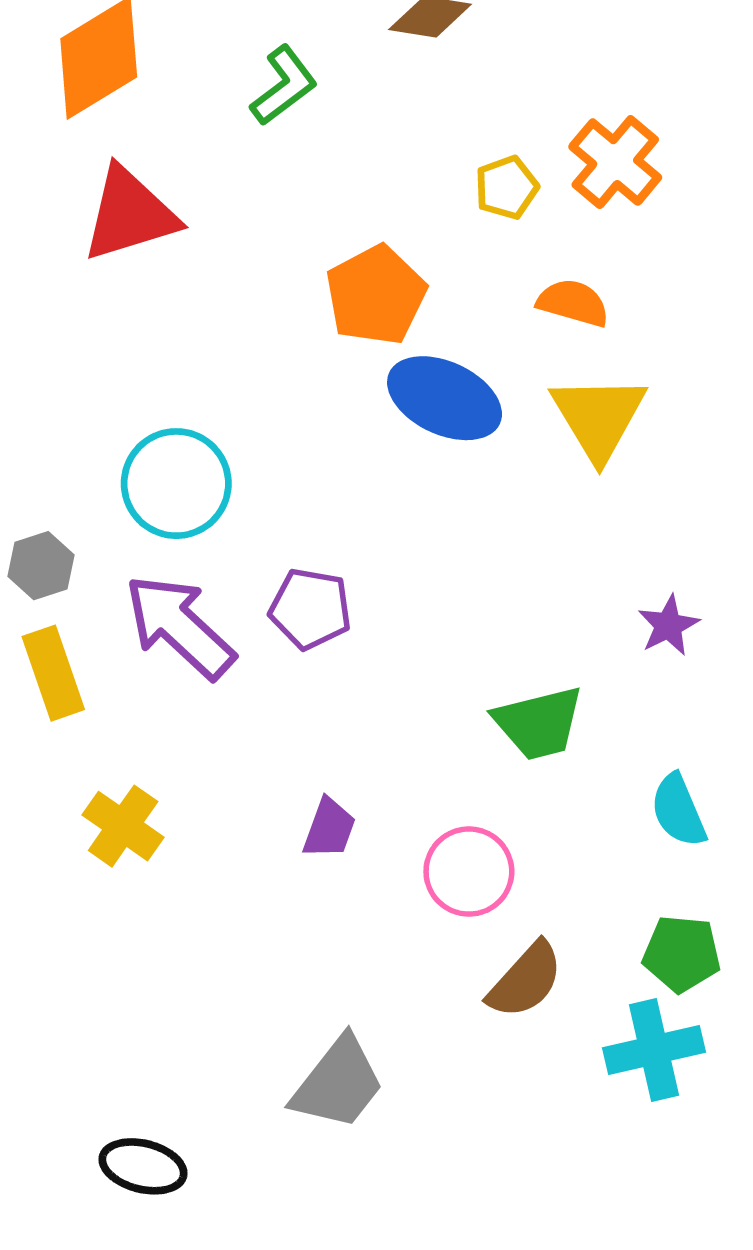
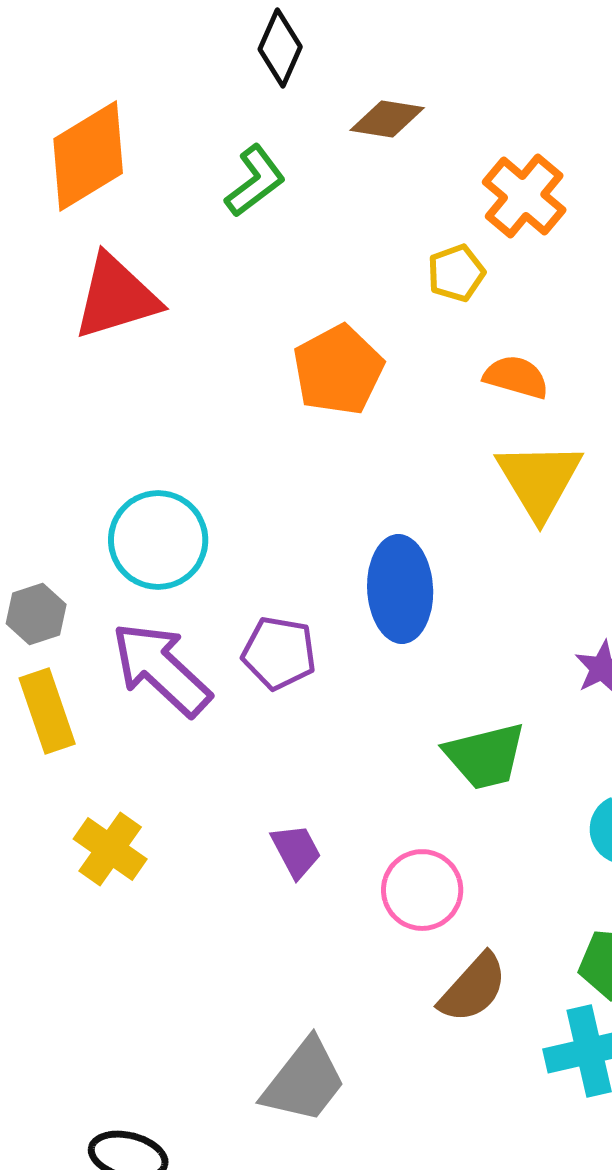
orange cross: (615, 162) -> (524, 196), moved
blue ellipse: (445, 398) -> (400, 589), moved, turned 62
purple trapezoid: (329, 828) -> (296, 851), turned -48

